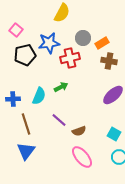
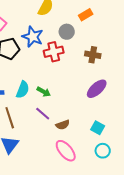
blue star: (49, 43) -> (33, 37), turned 30
orange rectangle: (102, 43) -> (86, 15), moved
green arrow: (61, 87) -> (44, 92), moved, turned 56

